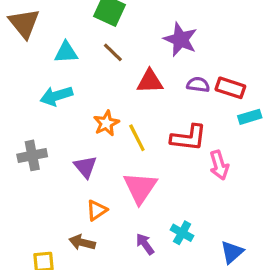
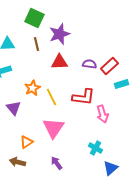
purple star: (180, 39) -> (59, 34), moved, turned 30
brown line: (113, 52) -> (36, 44), turned 32
red rectangle: (230, 88) -> (109, 66), turned -60
purple triangle: (85, 167) -> (13, 108), moved
cyan cross: (182, 233) -> (95, 148), moved

